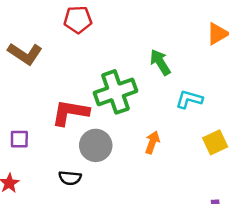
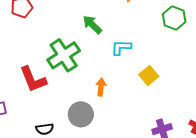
red L-shape: (70, 113) -> (33, 79), turned -108
gray circle: (96, 145) -> (81, 114), moved

